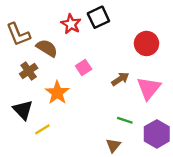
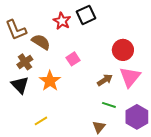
red circle: (147, 43) -> (123, 50), moved
brown arrow: (120, 79) -> (105, 80), moved
black triangle: (23, 110) -> (20, 85), moved
yellow line: (42, 129) -> (41, 121), moved

